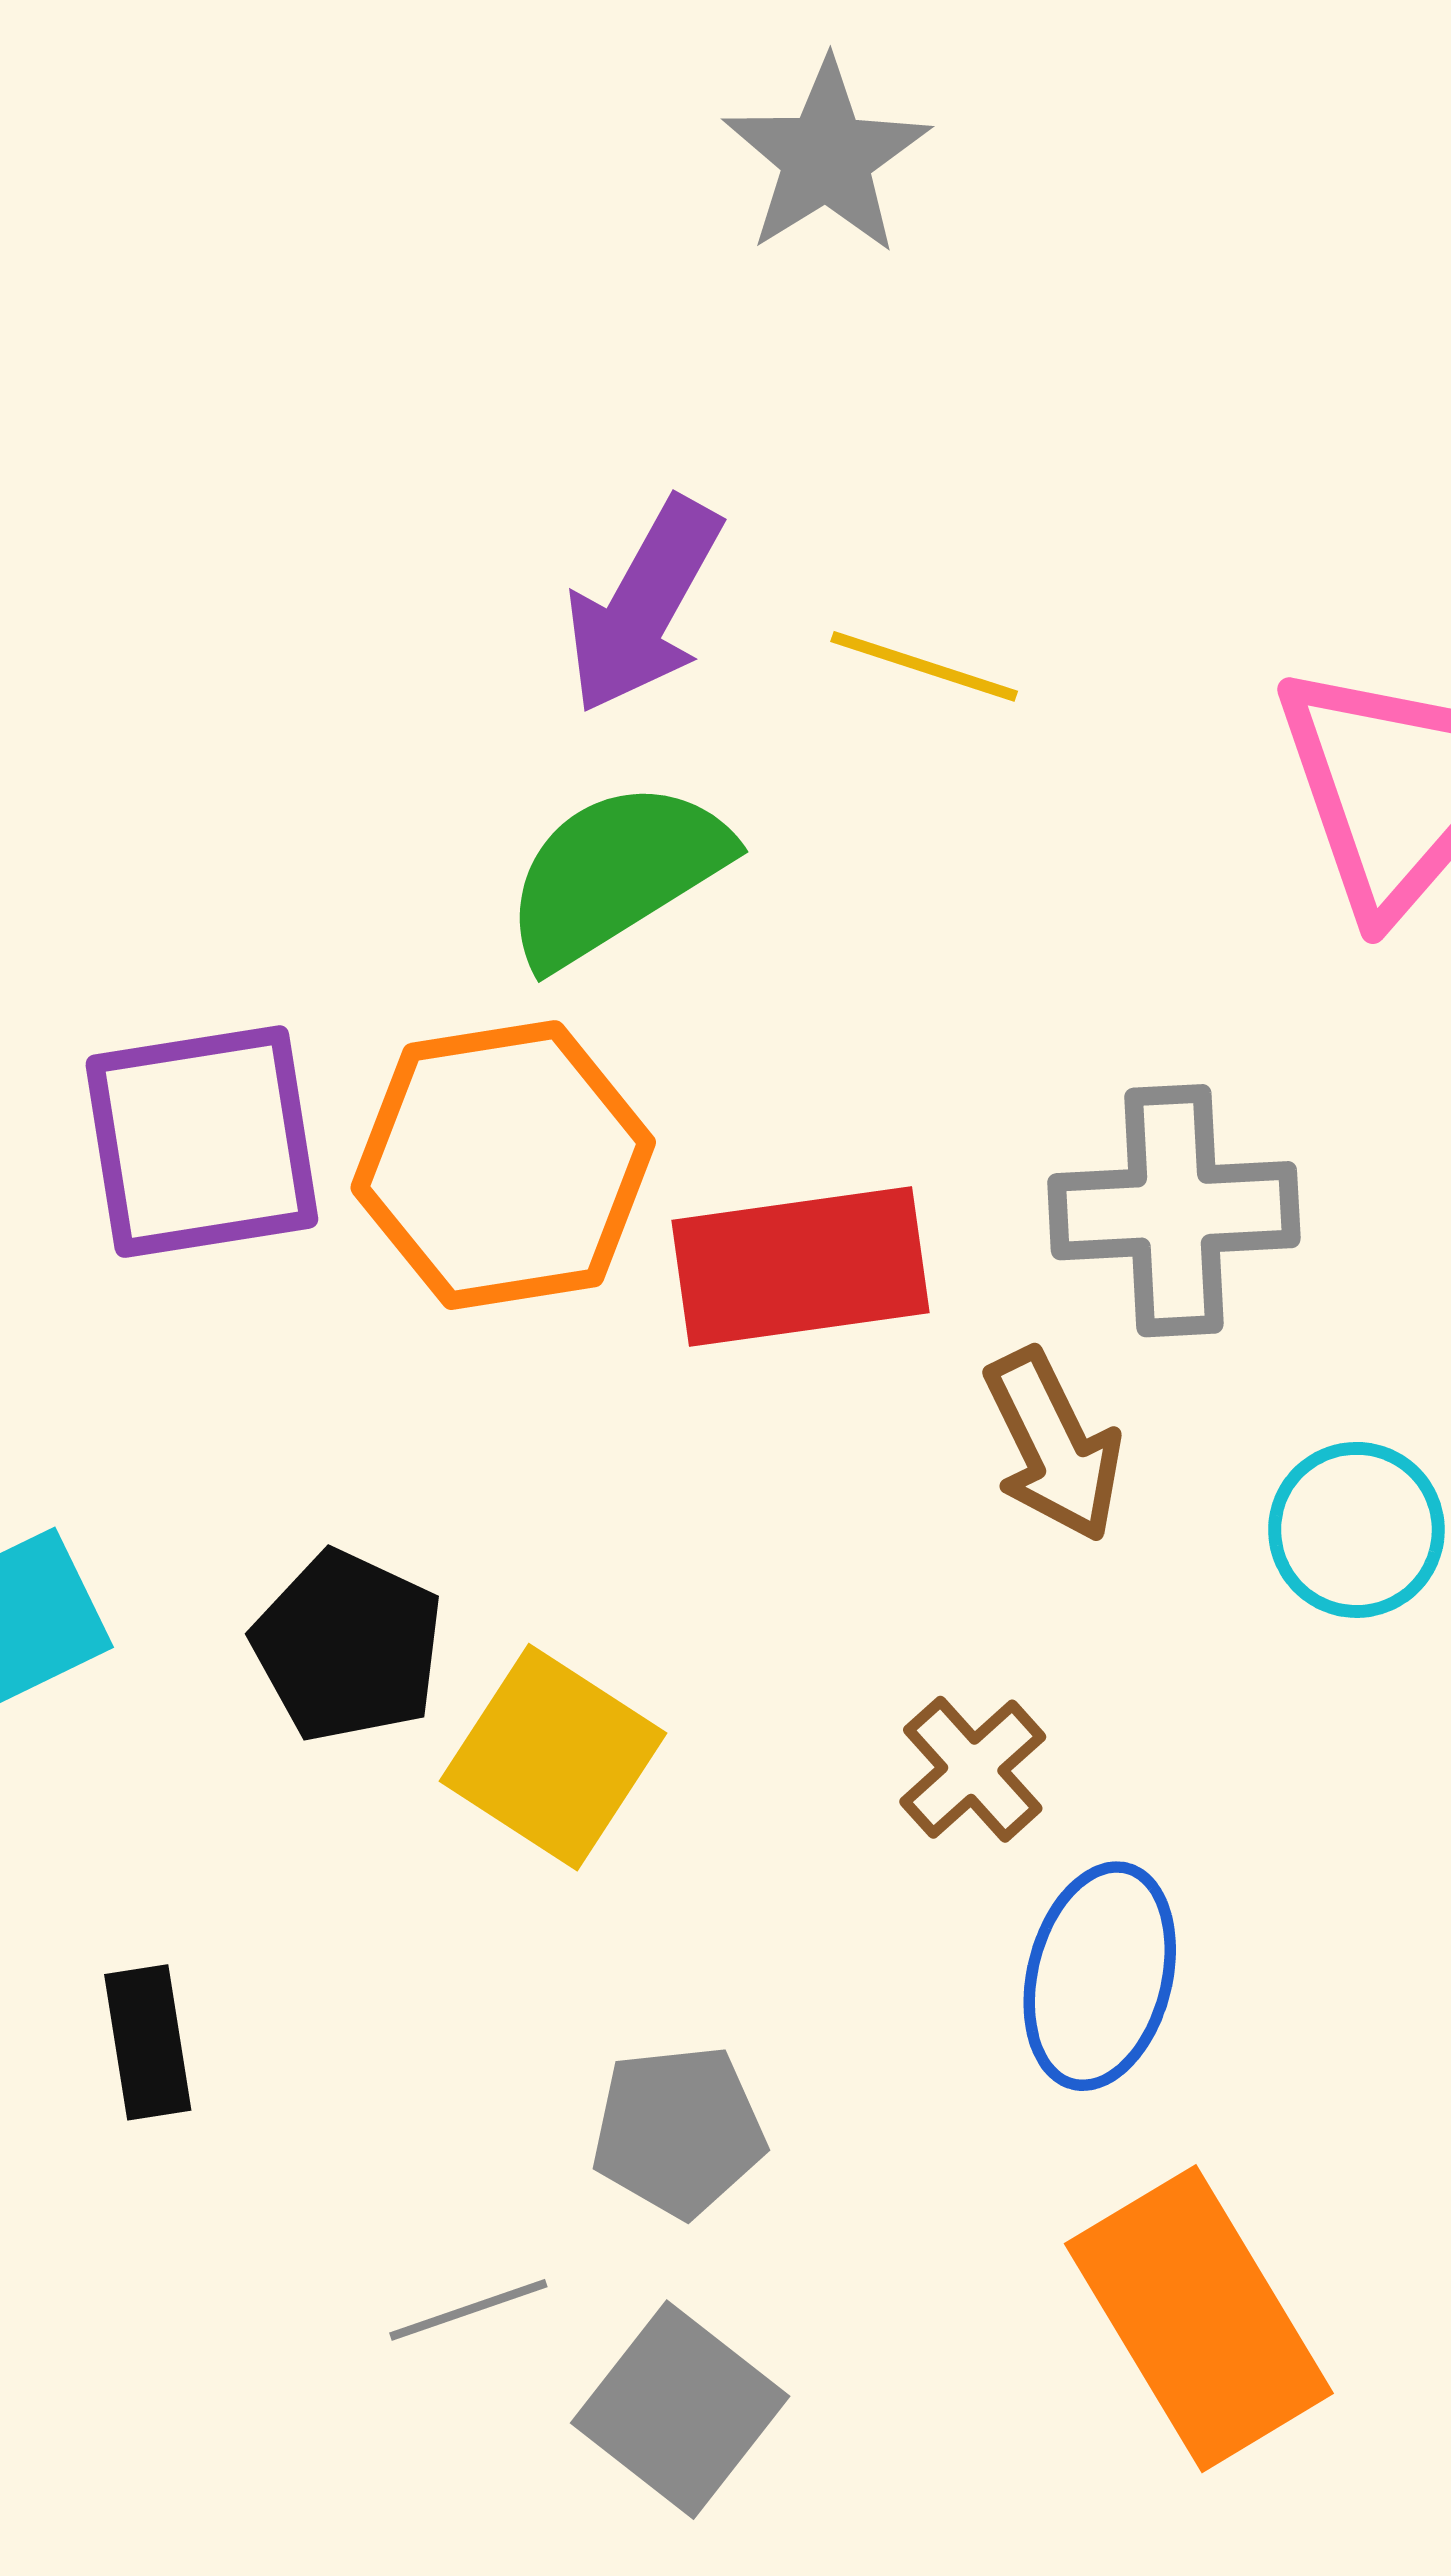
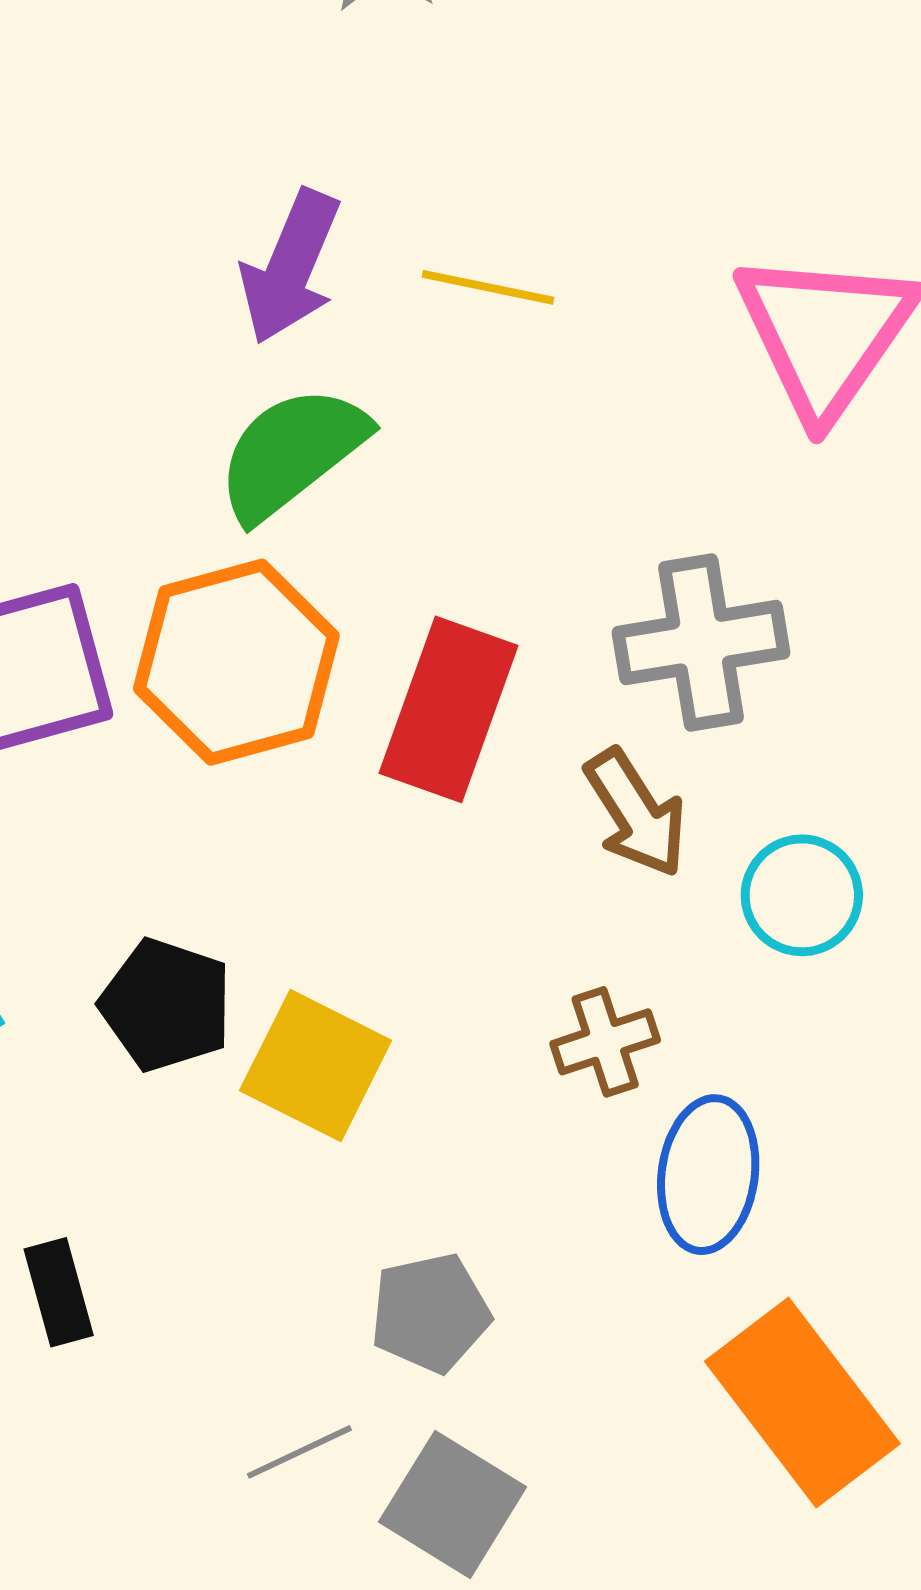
red rectangle: (801, 1267) -> (449, 709), turned -56
cyan circle: (1356, 1530) -> (802, 895), moved
brown cross: (973, 1769) -> (605, 1042), turned 30

